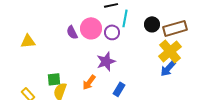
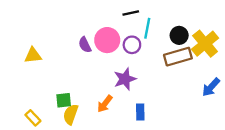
brown rectangle: (175, 28) -> (178, 57), moved
yellow cross: (170, 51) -> (205, 44), moved
blue arrow: (168, 68) -> (211, 87), moved
blue rectangle: (119, 89) -> (140, 112), turned -32

